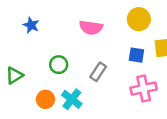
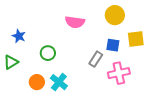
blue star: (31, 25) -> (19, 36), moved
gray rectangle: (98, 72) -> (96, 59), moved

